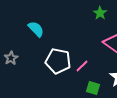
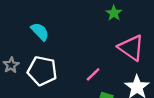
white pentagon: (58, 61) -> (42, 71), moved

